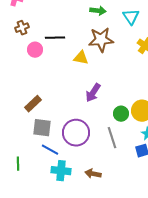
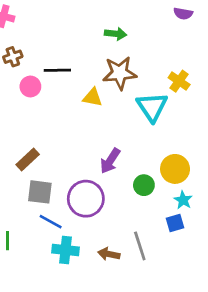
cyan triangle: (131, 17) -> (152, 107), moved, size x1.4
purple arrow: (93, 93) -> (110, 161), moved
green circle: (121, 114) -> (144, 185), moved
gray line: (112, 138) -> (140, 246), moved

